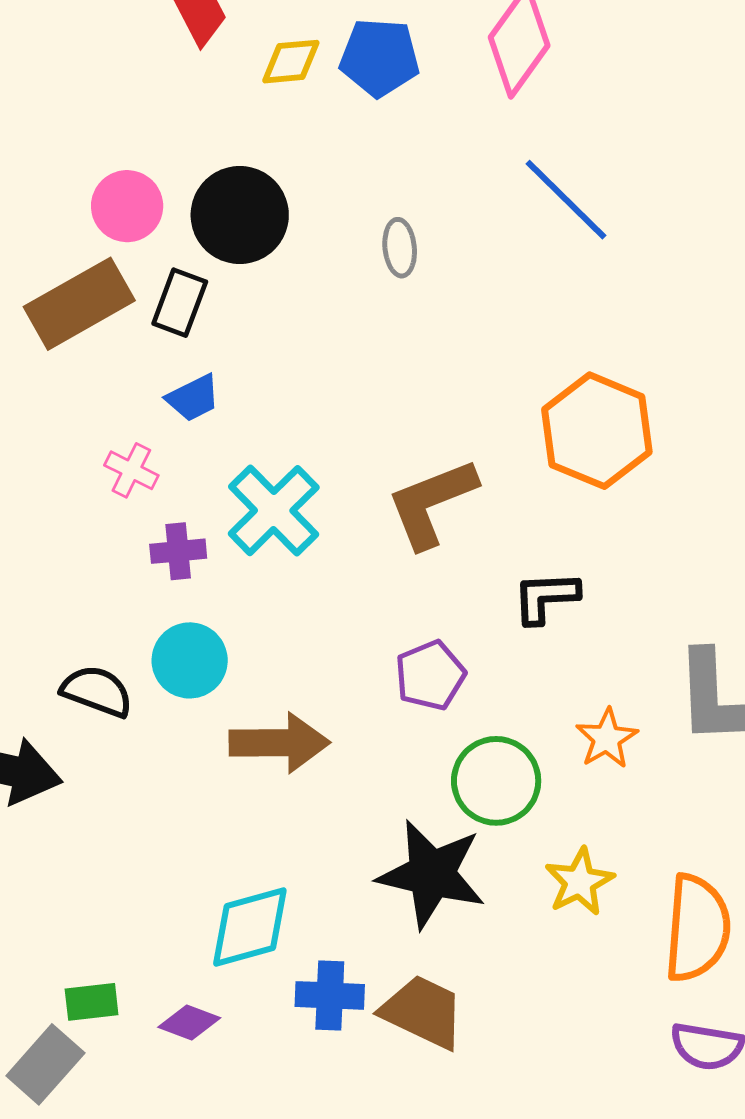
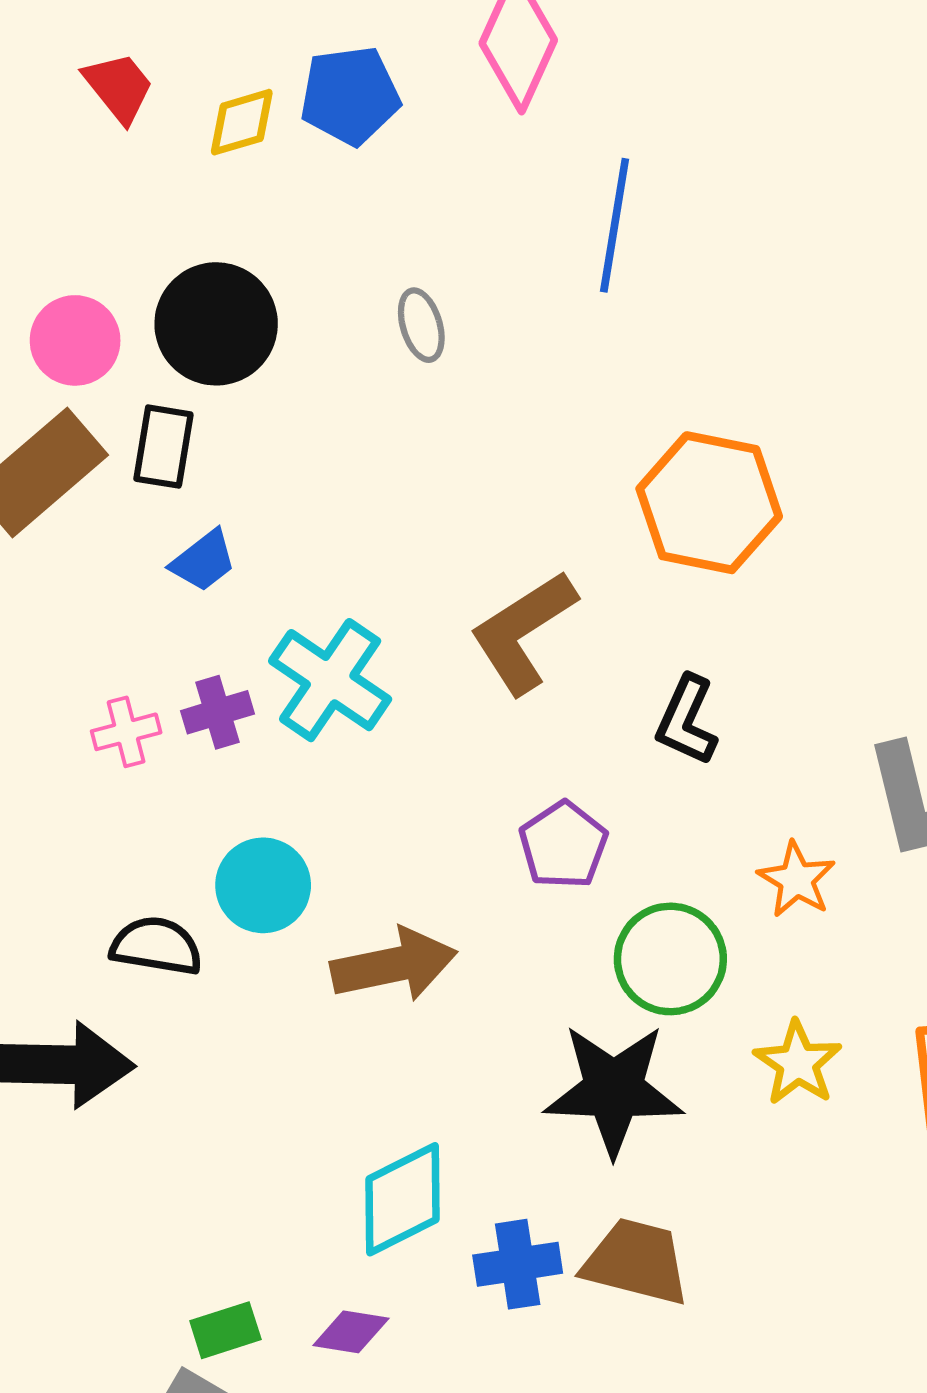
blue line: (566, 200) -> (615, 225), turned 66
pink cross: (131, 470) -> (126, 732), moved, turned -30
purple cross: (178, 551) -> (217, 712), moved
black L-shape: (546, 597) -> (687, 720), turned -52

